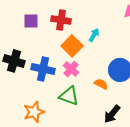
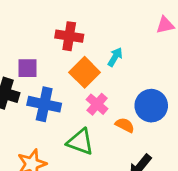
purple square: (31, 21) -> (28, 68), moved
pink cross: (71, 69) -> (97, 104), moved

